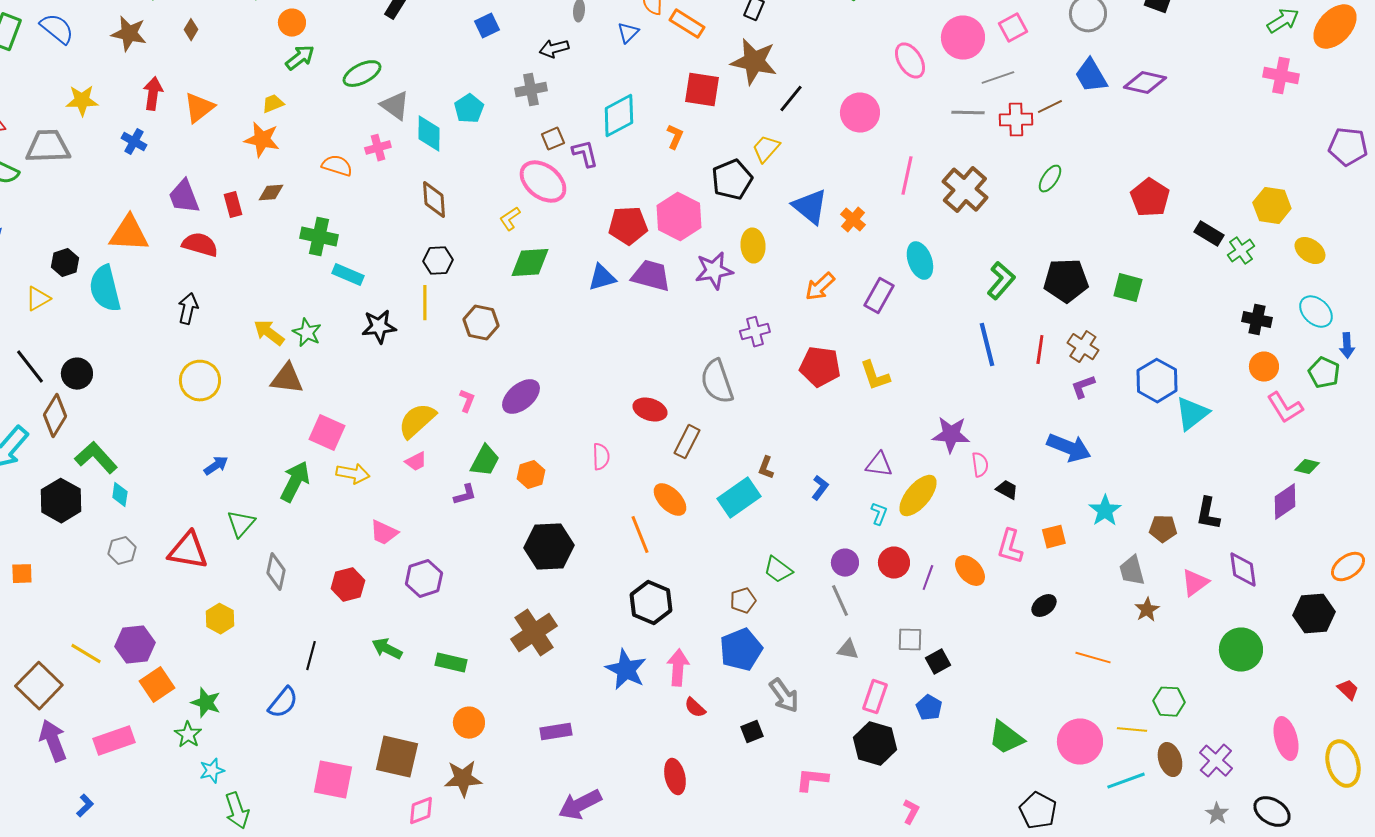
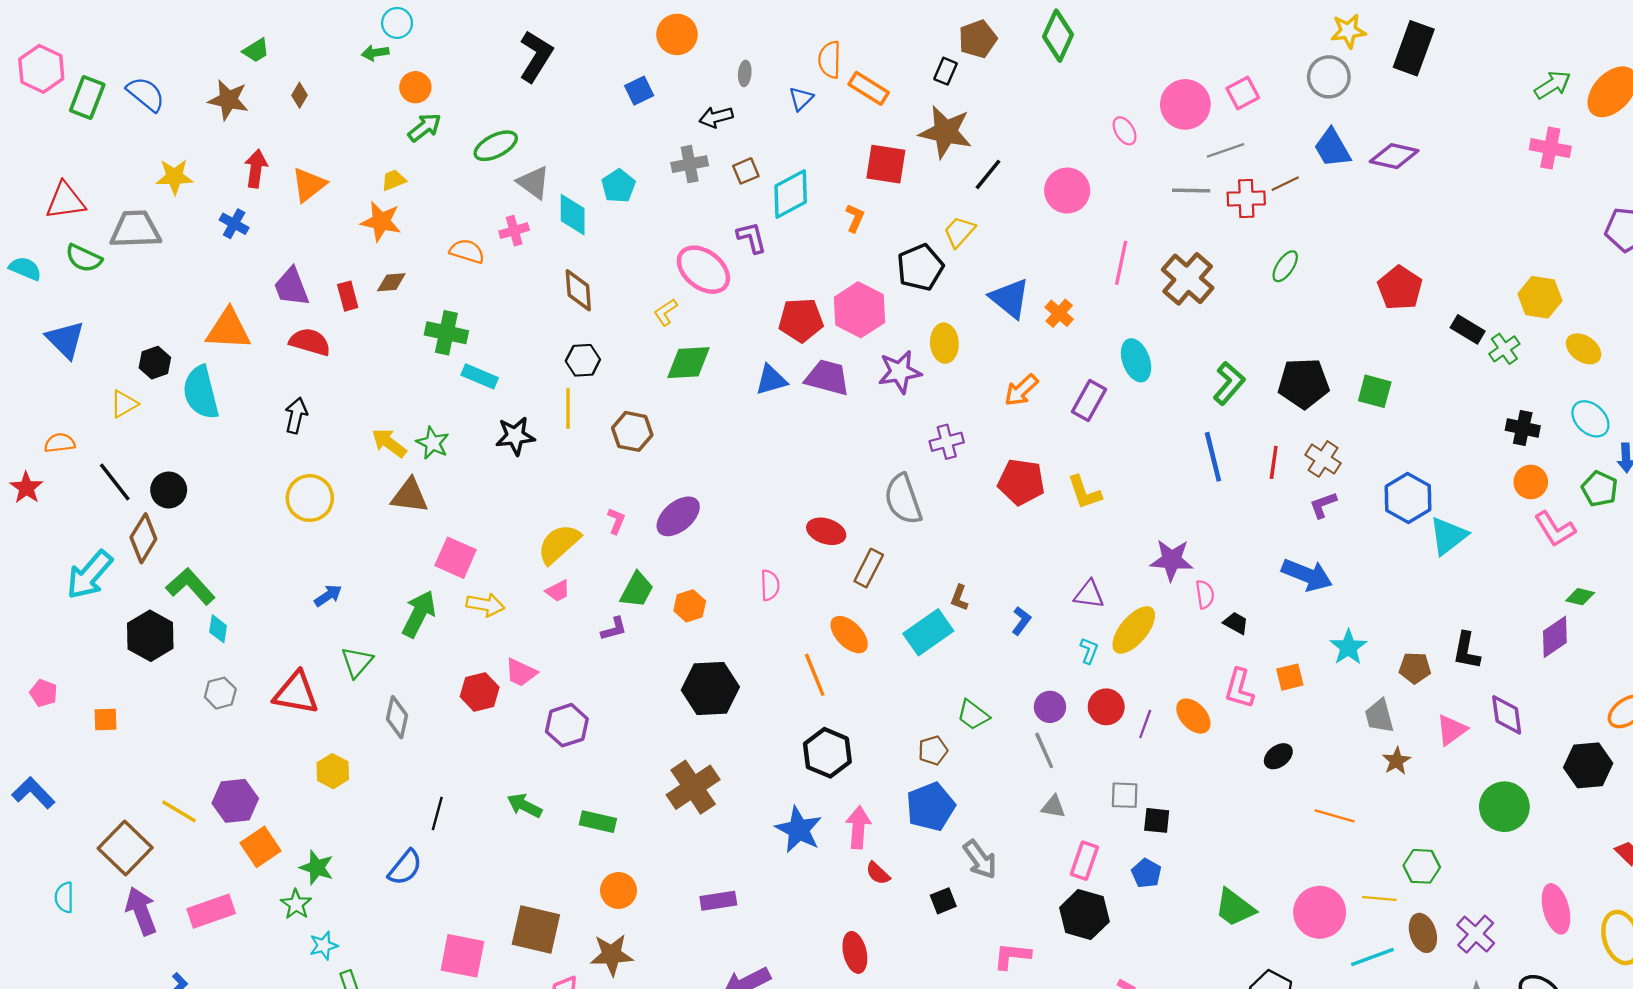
pink ellipse: (910, 61) -> (1125, 131), size x0.7
brown square: (553, 139) -> (746, 171), moved
red hexagon: (348, 585) -> (480, 692), moved
black square: (938, 662) -> (1157, 820), turned 35

